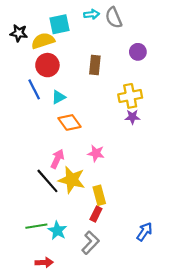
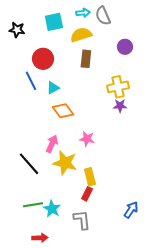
yellow semicircle: (43, 41) -> (81, 35), moved
black line: (47, 181) -> (29, 164), moved
gray L-shape: (90, 243) -> (82, 220), turned -50

